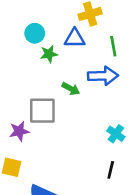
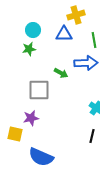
green star: (49, 54) -> (29, 49), moved
purple star: (19, 131) -> (31, 118), moved

